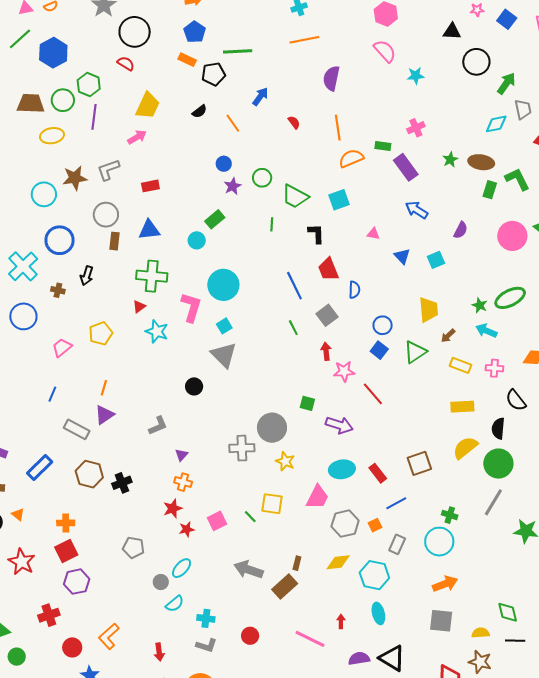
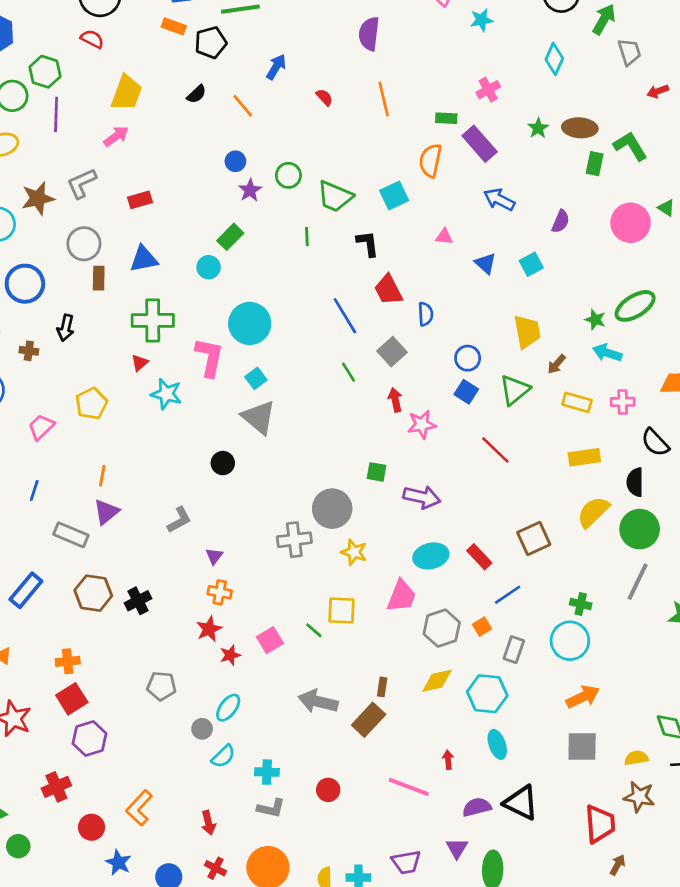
cyan diamond: (496, 124) -> (554, 59), moved, turned -50
orange semicircle: (351, 158) -> (430, 160), moved, turned -50
red line: (373, 394) -> (495, 450), moved

